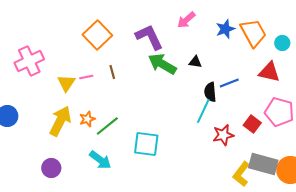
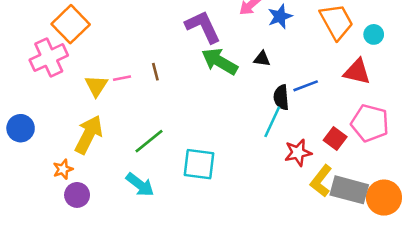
blue star: (225, 29) -> (280, 16), moved
orange square: (97, 35) -> (71, 24), moved
orange star: (87, 119) -> (63, 169), moved
yellow L-shape: (241, 174) -> (321, 181), moved

